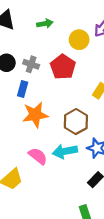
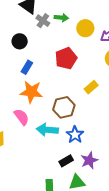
yellow circle: (79, 40) -> (85, 28), moved
gray cross: (31, 64) -> (43, 21), moved
pink semicircle: (38, 156) -> (22, 117), moved

